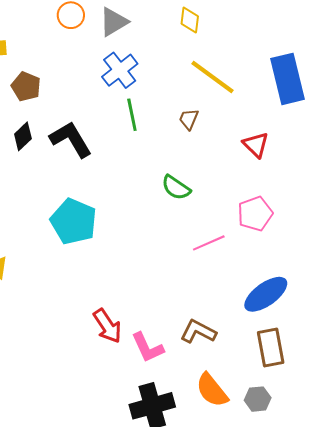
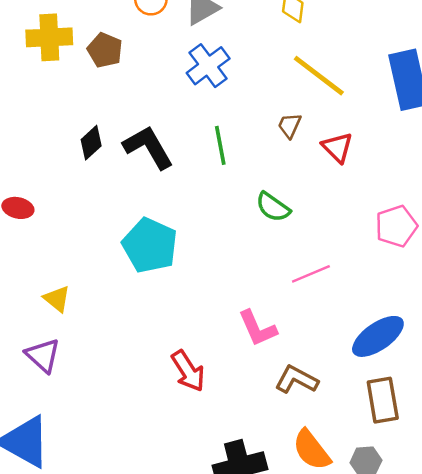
brown pentagon: (26, 86) -> (105, 50), moved
green line: (132, 115) -> (220, 145), moved
red triangle: (256, 145) -> (337, 147), moved
pink pentagon: (255, 214) -> (396, 226), moved
pink L-shape: (148, 348) -> (258, 328), moved

